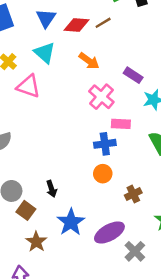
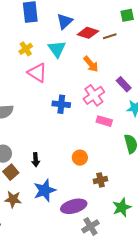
blue cross: (105, 144) -> (61, 104), moved
brown star: (36, 242) -> (13, 199), turned 30

